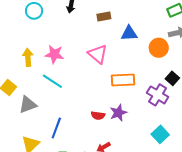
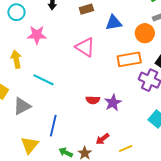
pink star: (54, 54) -> (37, 35), moved
orange rectangle: (123, 80) -> (129, 59), moved
red semicircle: (98, 115) -> (93, 100), moved

